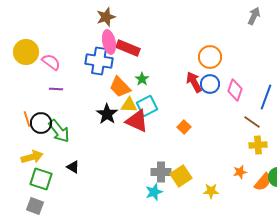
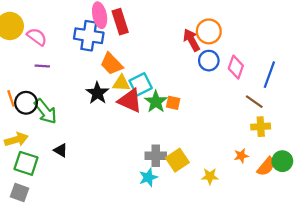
red rectangle: (128, 48) -> (120, 22), turned 50
green star: (142, 79) -> (156, 102), moved, size x1.5
red arrow: (194, 82) -> (191, 40), moved
orange square: (184, 127) -> (173, 103), moved, turned -32

